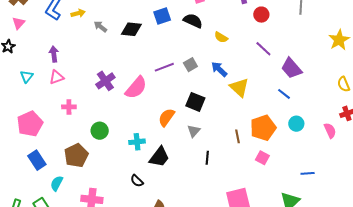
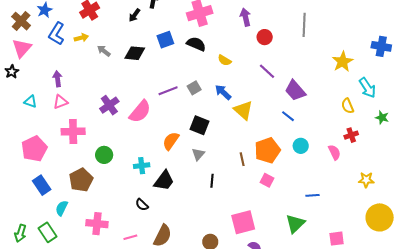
pink triangle: (19, 23) -> (22, 48), size x1.5
cyan triangle: (27, 77) -> (30, 102), turned -48
pink cross: (69, 107) -> (73, 131), size x1.6

